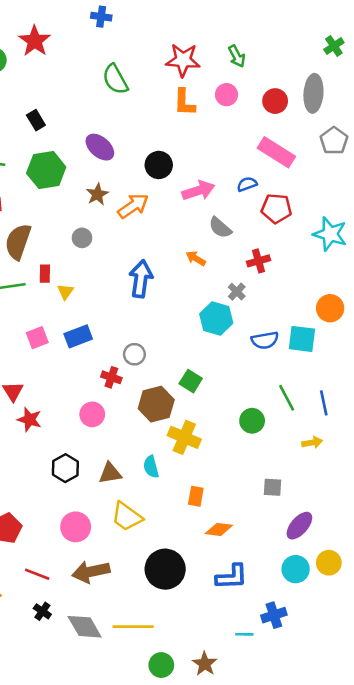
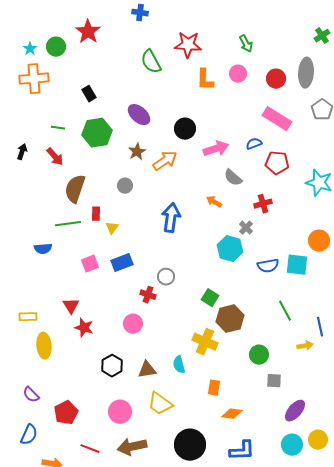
red star: (183, 60) -> (188, 45), moved
blue line: (324, 403) -> (320, 327), moved
brown hexagon: (156, 404) -> (230, 319), moved
green circle: (252, 421) -> (259, 355), moved

